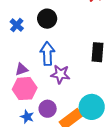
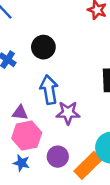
purple triangle: (22, 69) -> (20, 113), turned 32
blue star: (27, 117) -> (21, 163), moved

